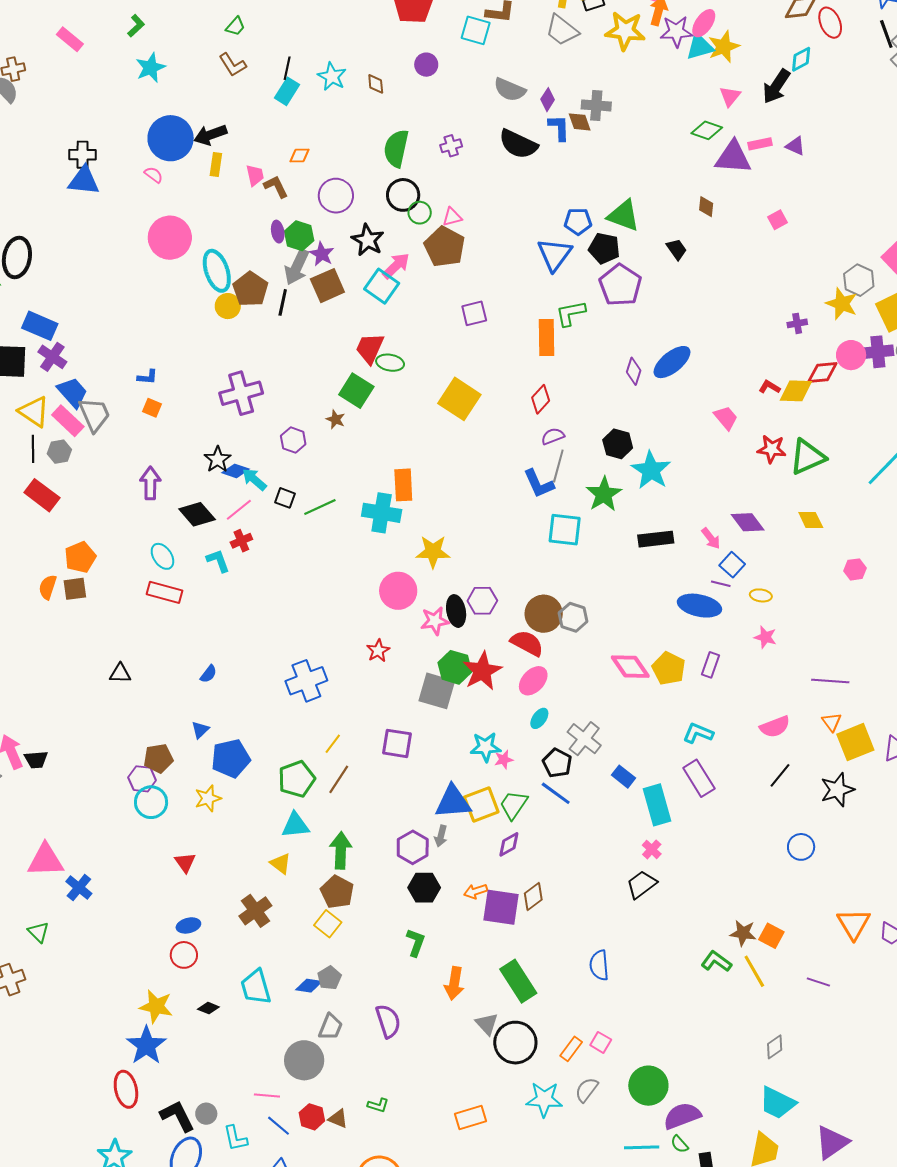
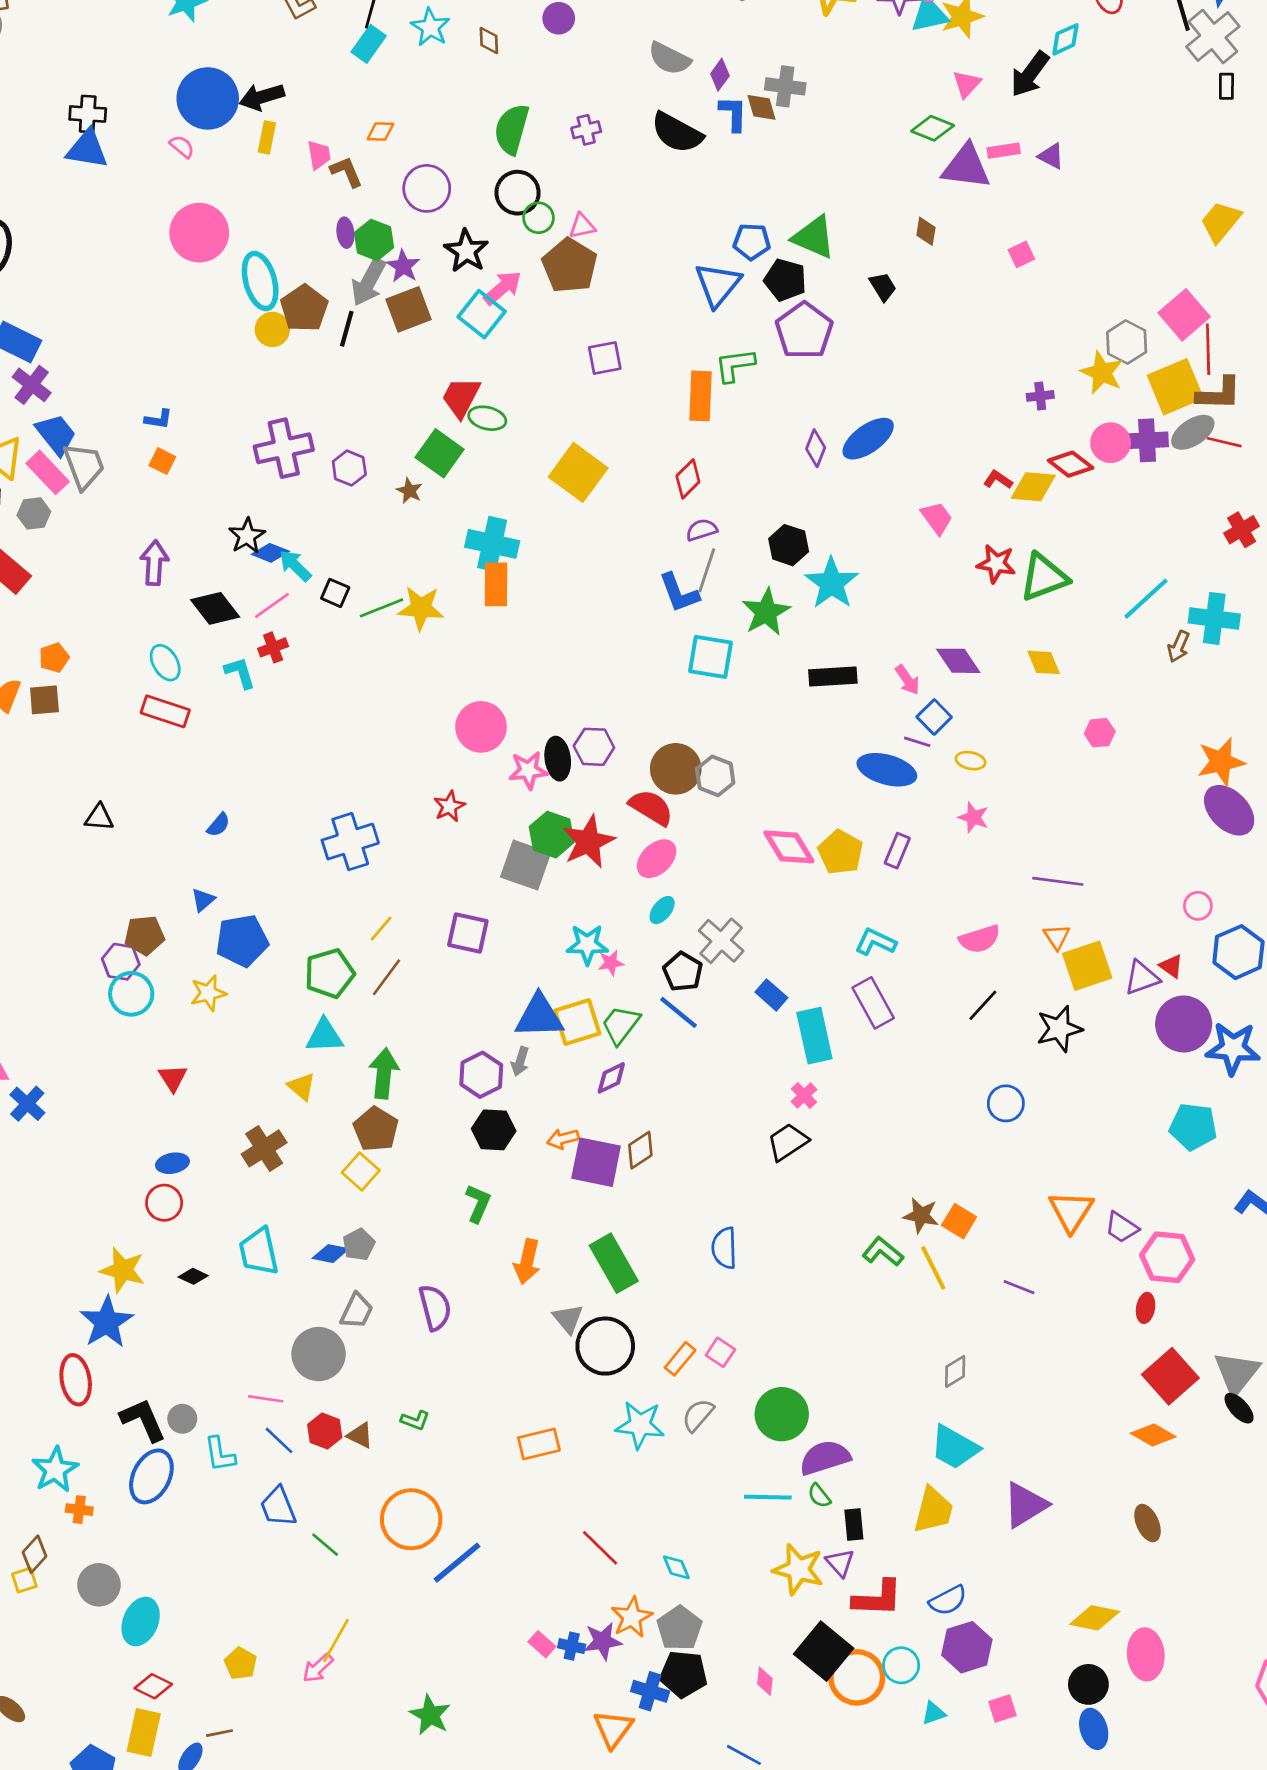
red diamond: (822, 372) -> (1071, 464), turned 40
purple hexagon: (293, 440) -> (349, 468), moved
cyan cross: (382, 513) -> (492, 544), moved
yellow star: (433, 552) -> (421, 608), moved
orange pentagon: (80, 557) -> (54, 658), size x0.7

